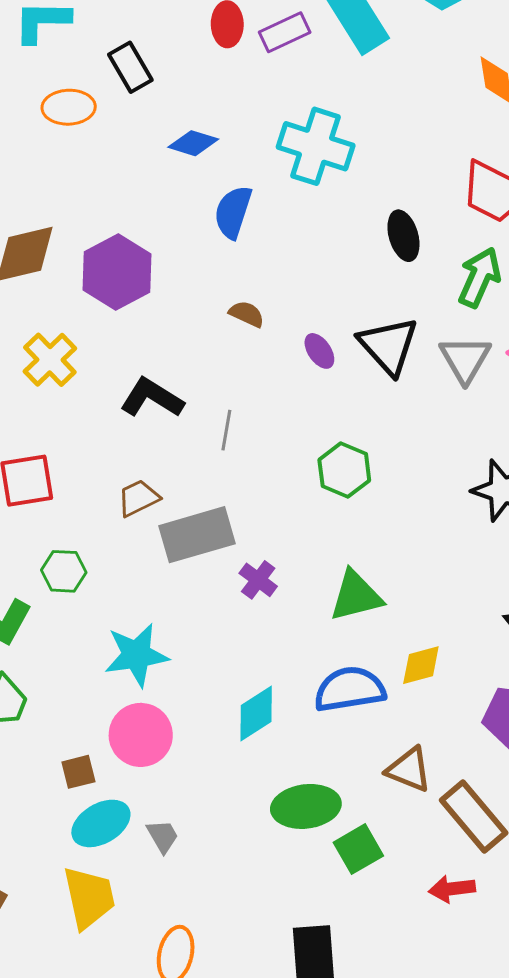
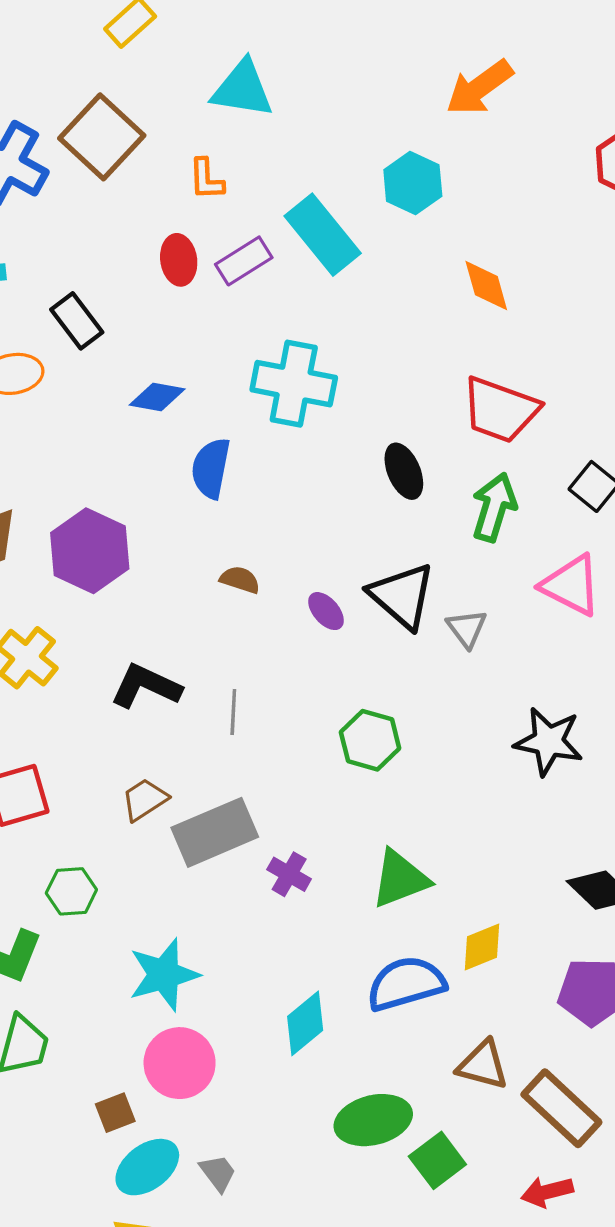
gray triangle: (465, 359) -> (467, 628), moved, size x0.7

